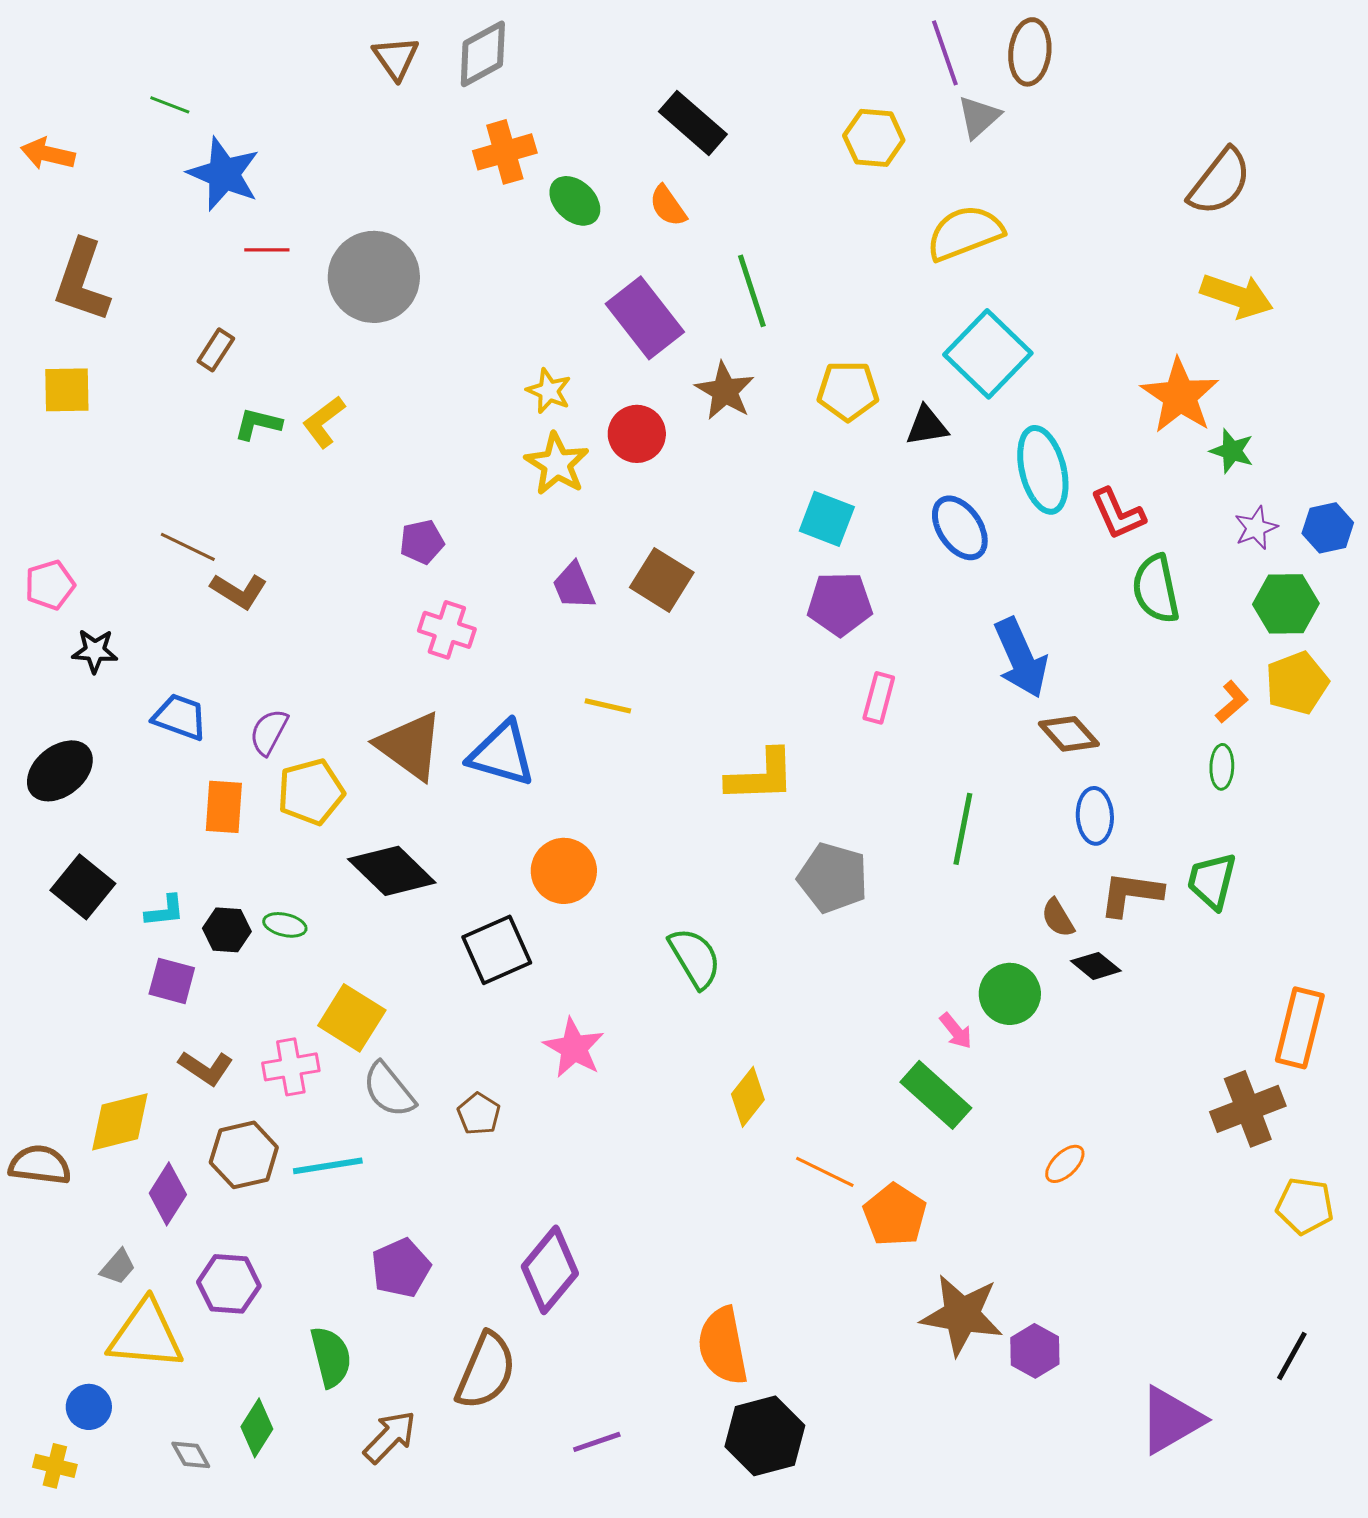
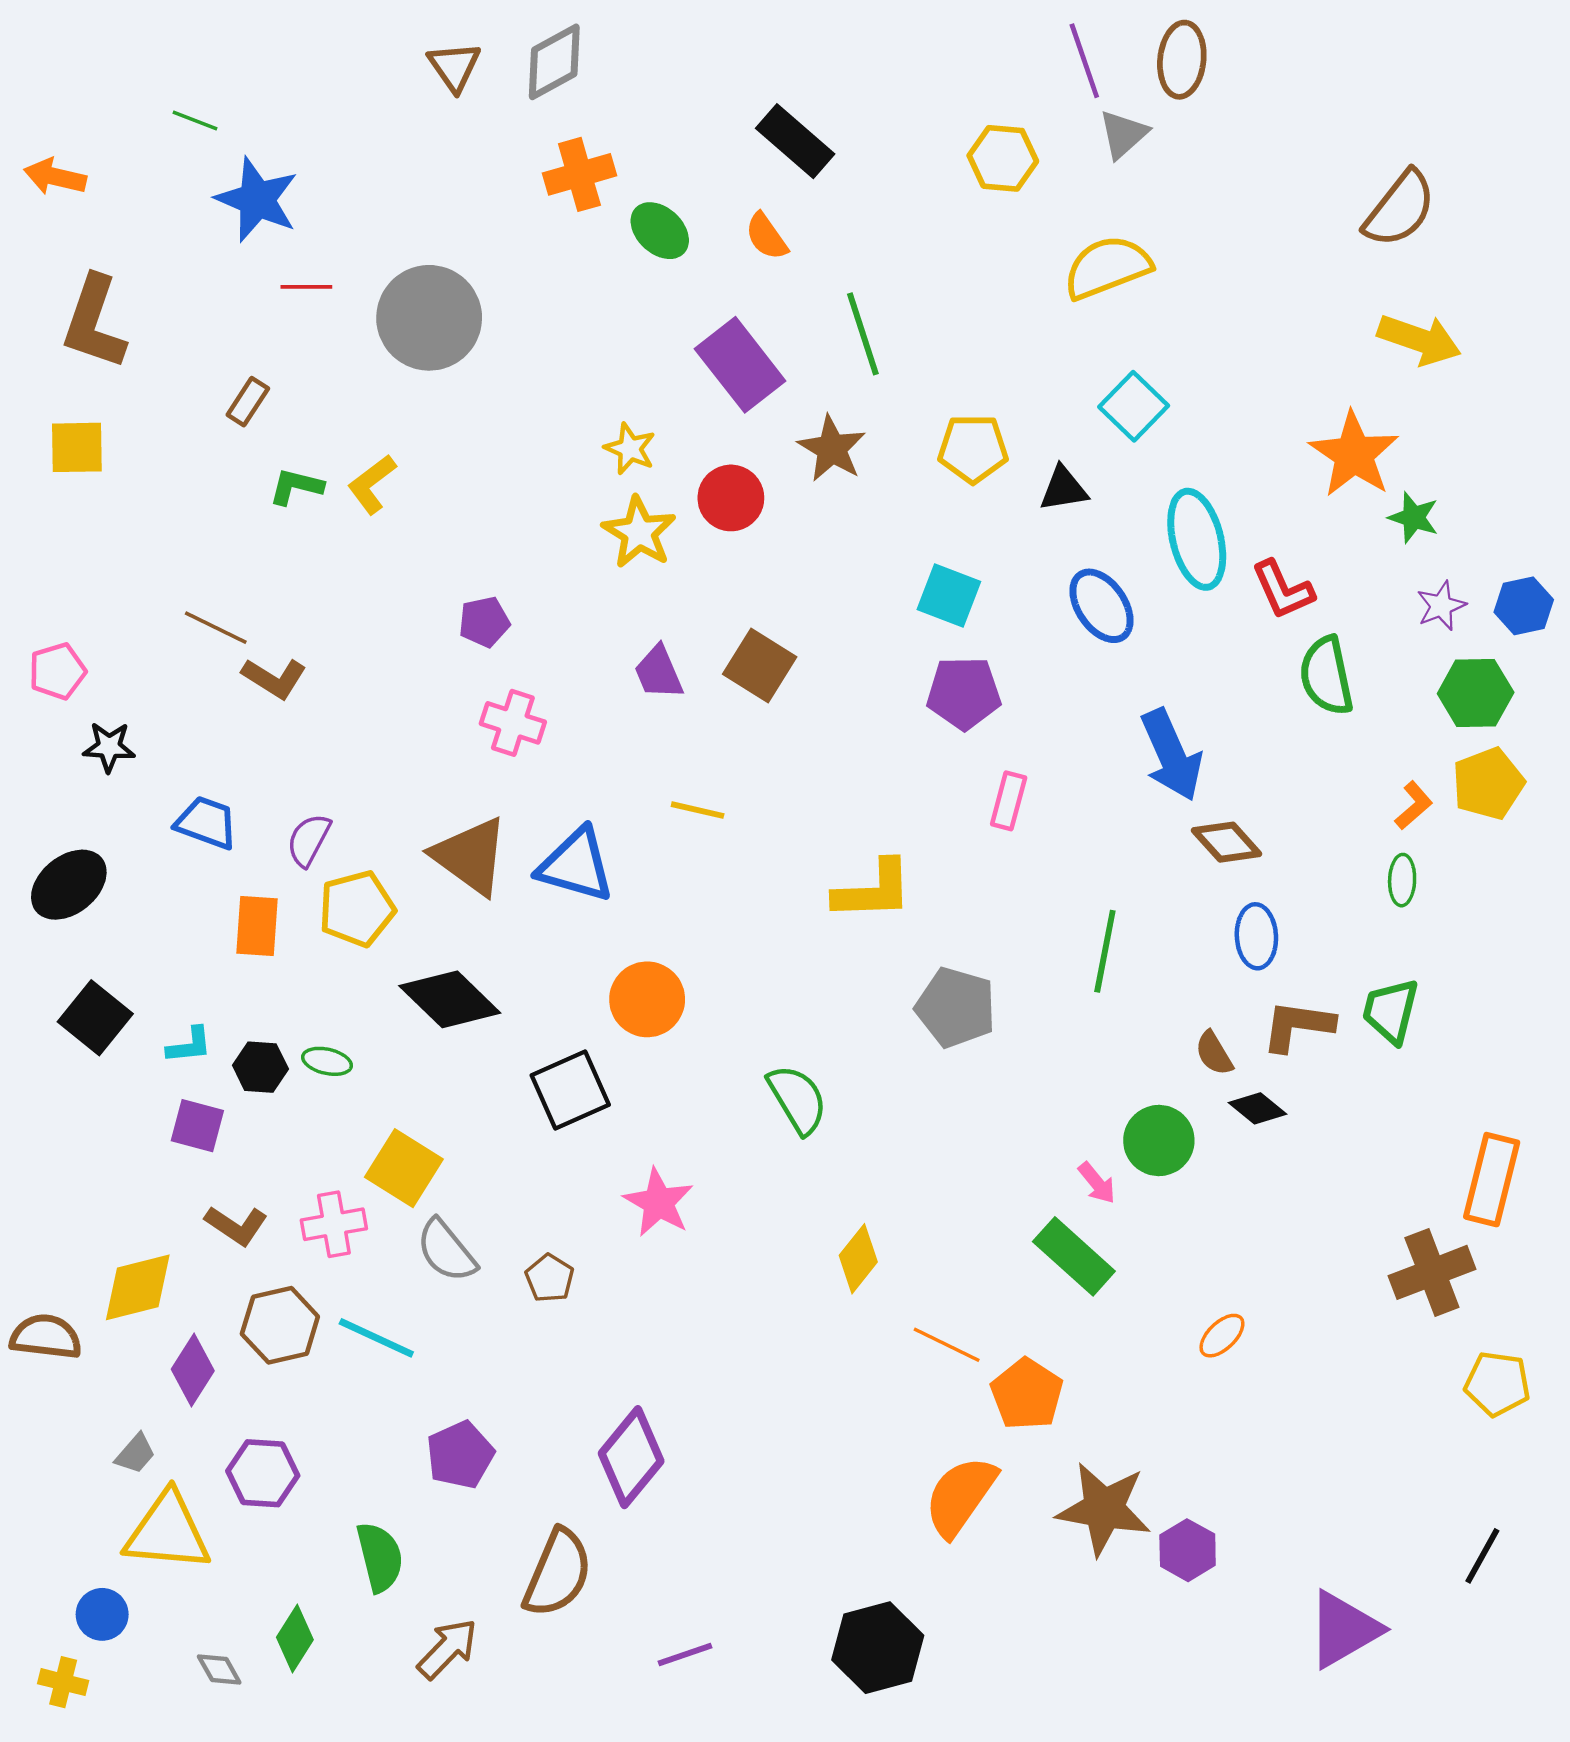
cyan square: (988, 354) -> (1134, 406), size x0.7
cyan line: (328, 1166) -> (376, 1338), turned 34
orange semicircle: (723, 1346) -> (960, 1496), moved, turned 46

